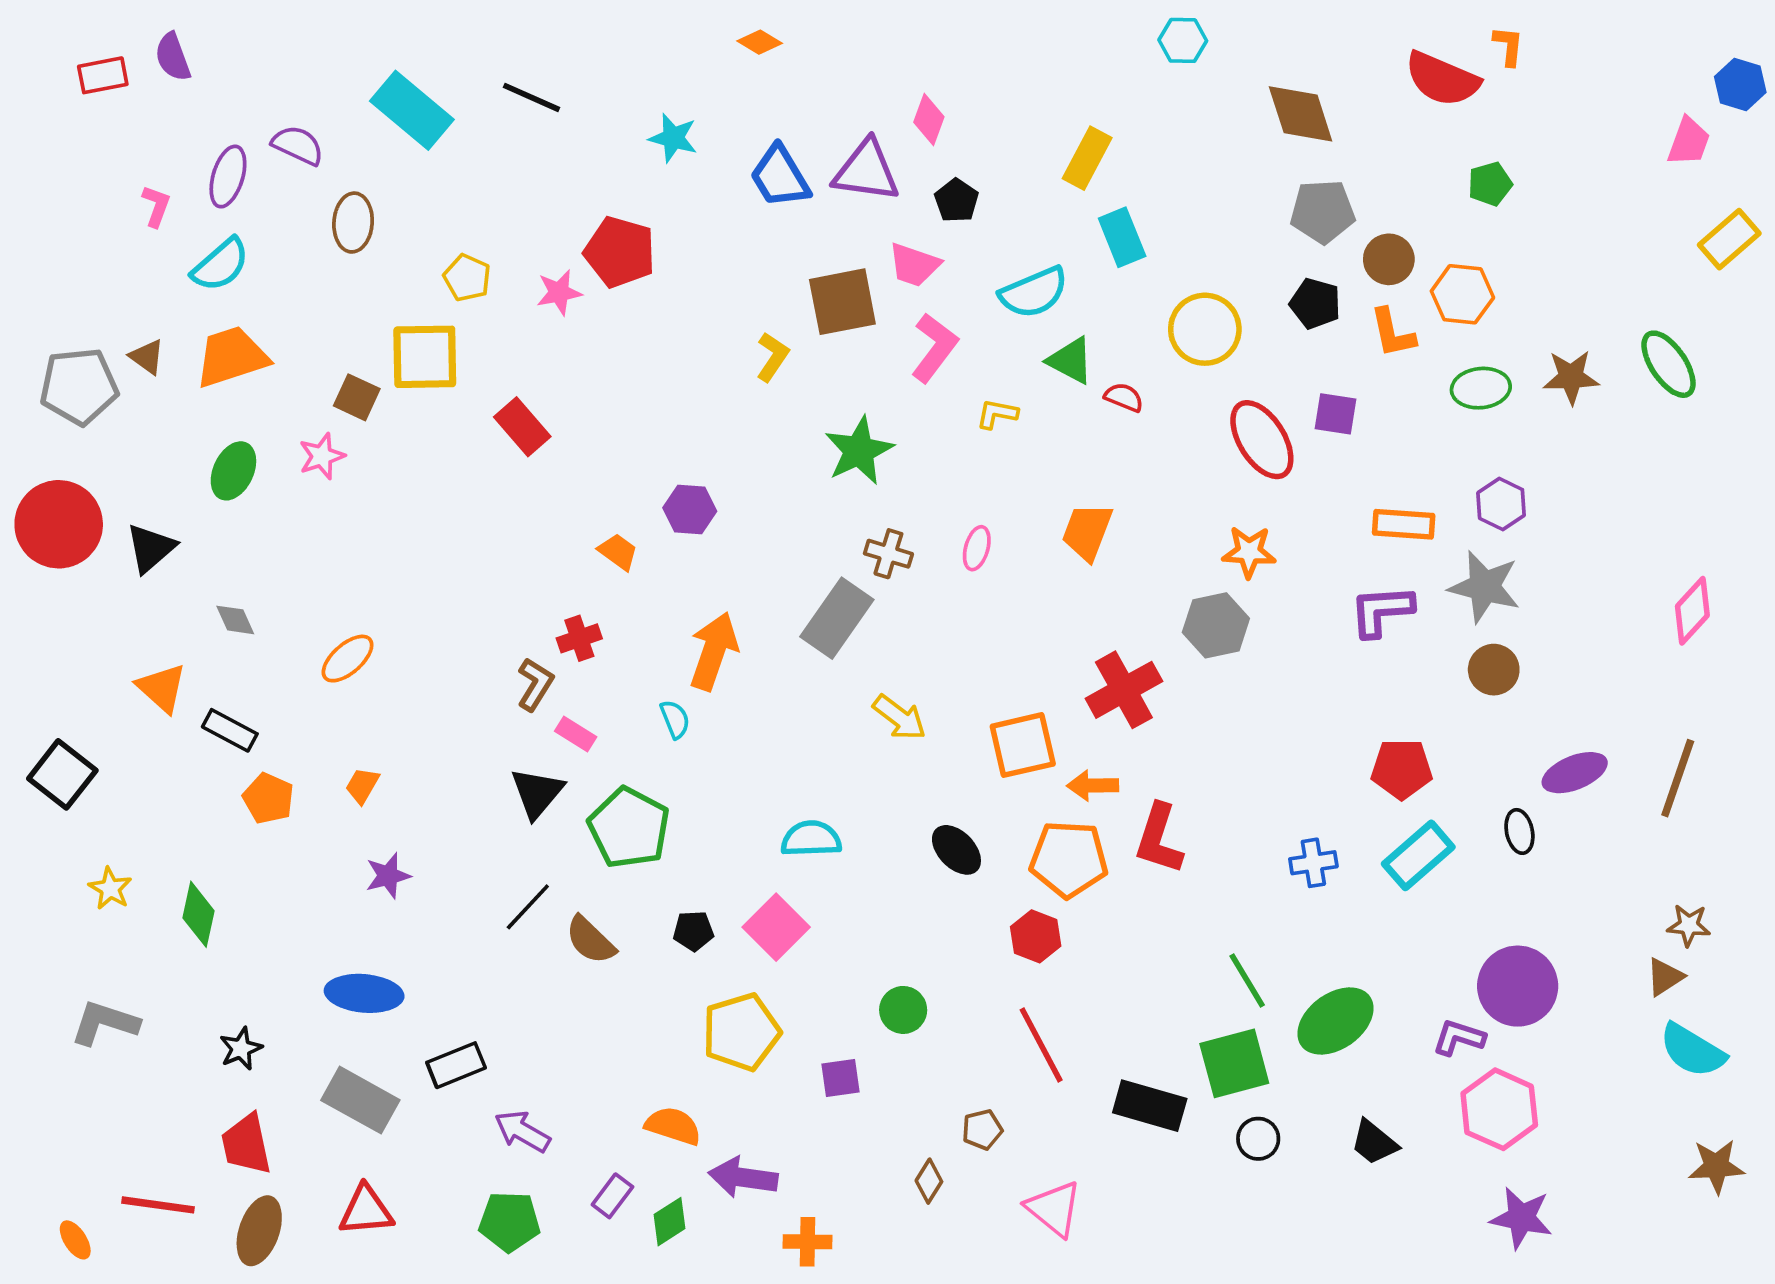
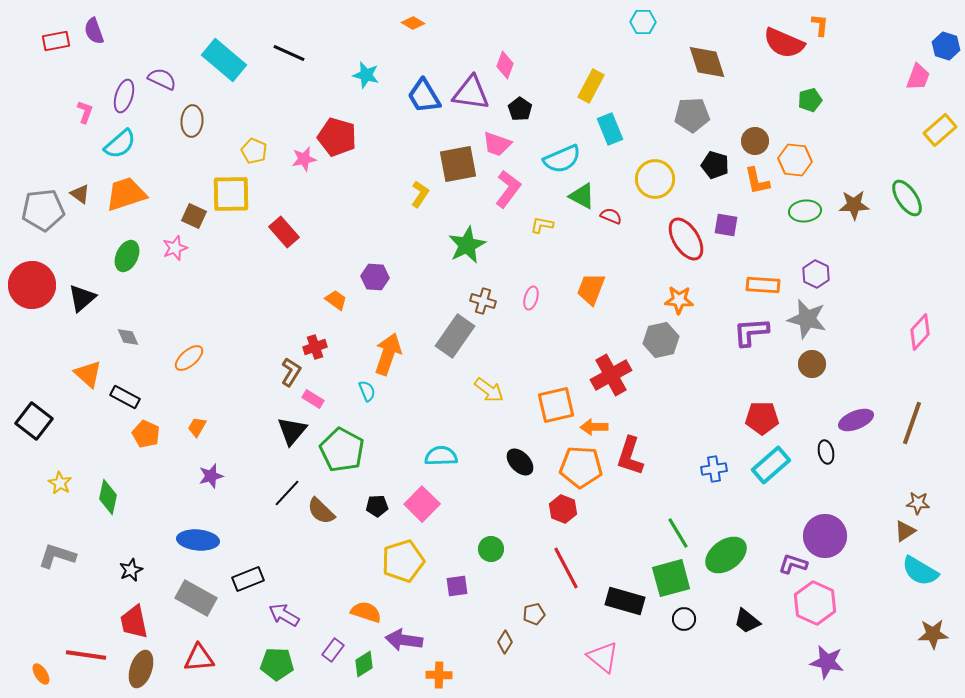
gray pentagon: (1323, 211) -> (692, 115), moved
pink triangle: (1054, 1209) -> (603, 657), moved

